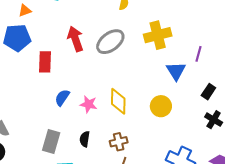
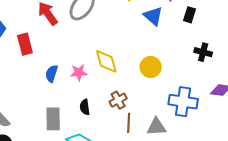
black rectangle: (208, 92) -> (189, 15), moved
yellow circle: (161, 106) -> (151, 67), moved

